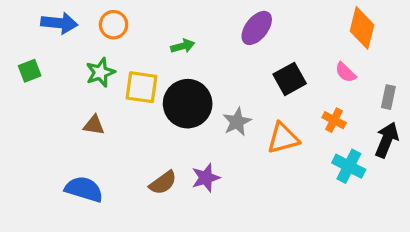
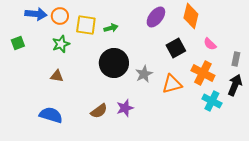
orange circle: (114, 25) -> (60, 16), moved
orange diamond: (362, 28) -> (191, 16), moved
yellow square: (142, 87) -> (86, 25), moved
orange cross: (334, 120) -> (203, 73), size x1.6

